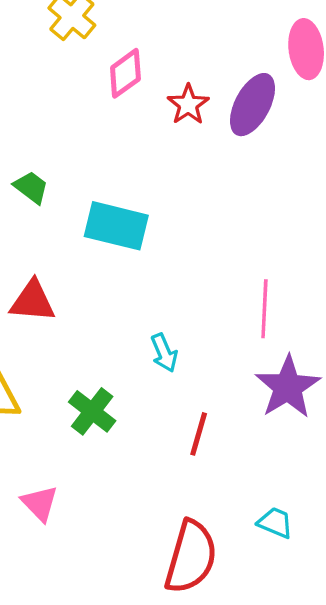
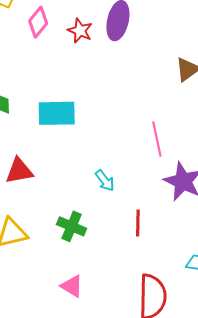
pink triangle: (40, 503) -> (72, 286), moved

